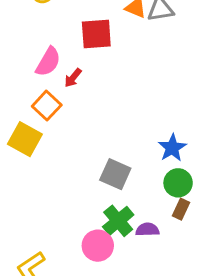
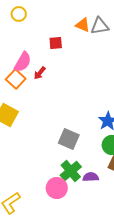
red square: (96, 34) -> (56, 43), size x0.6
orange square: (47, 106) -> (16, 79), moved

